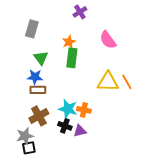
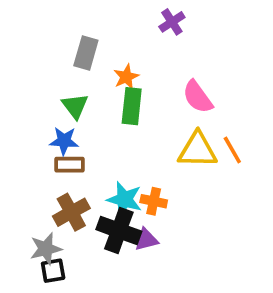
purple cross: (80, 12) -> (172, 22), moved
gray rectangle: (32, 29) -> (86, 53), moved
pink semicircle: (108, 40) -> (198, 97), moved
black cross: (65, 126) -> (119, 230), size x1.6

